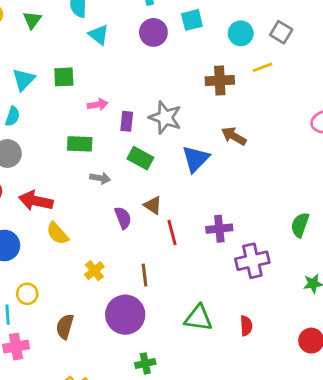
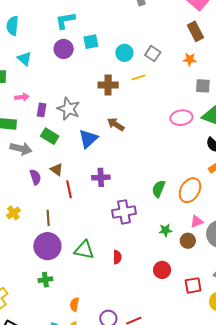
cyan triangle: (99, 35) -> (24, 59), moved
gray arrow: (100, 178) -> (21, 149), size x1.5
purple cross: (219, 229) -> (101, 177), moved
purple circle: (125, 315) -> (47, 246), moved

